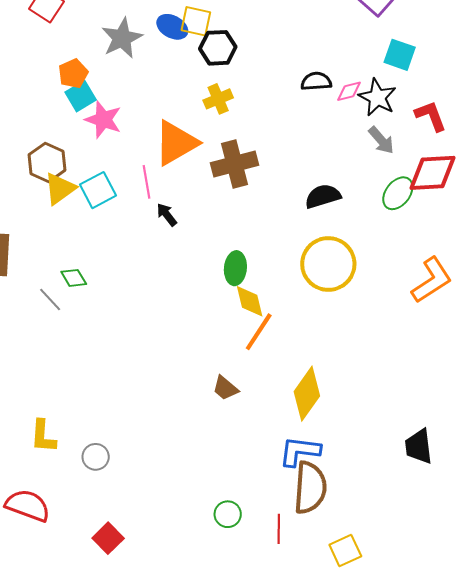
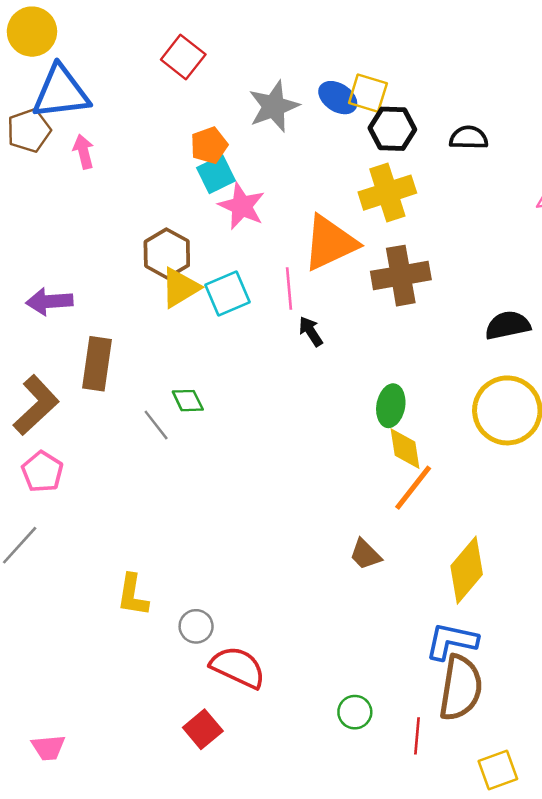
black semicircle: (316, 81) -> (469, 138), moved
yellow cross: (218, 99) -> (387, 193), size x1.5
red semicircle: (28, 505) -> (238, 667), moved

